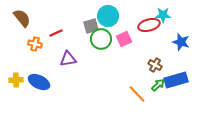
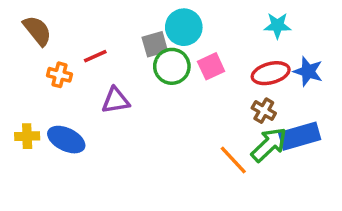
red ellipse: (149, 25) -> (271, 73), moved
green arrow: (158, 85) -> (269, 145), size x1.6

